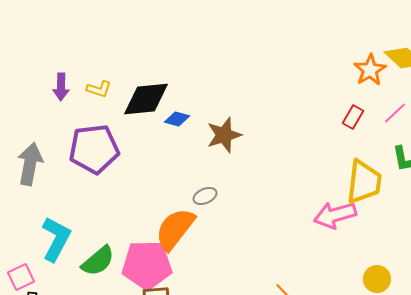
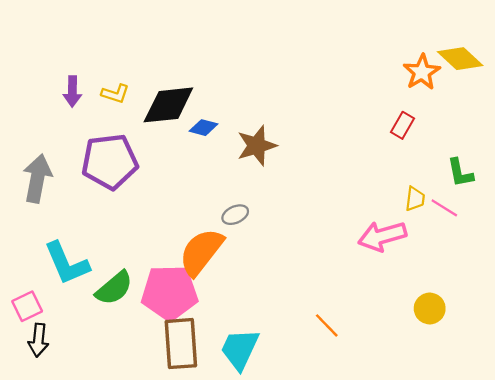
pink line: (395, 113) -> (444, 208), moved, turned 75
yellow trapezoid: (364, 182) -> (415, 199), size x0.5
cyan L-shape: (56, 239) -> (67, 263), turned 129

